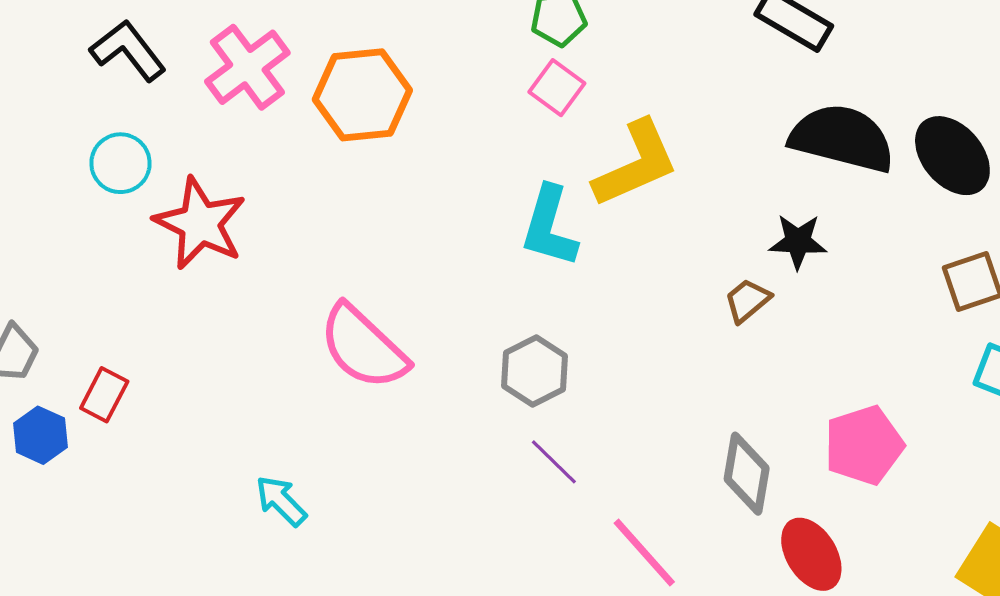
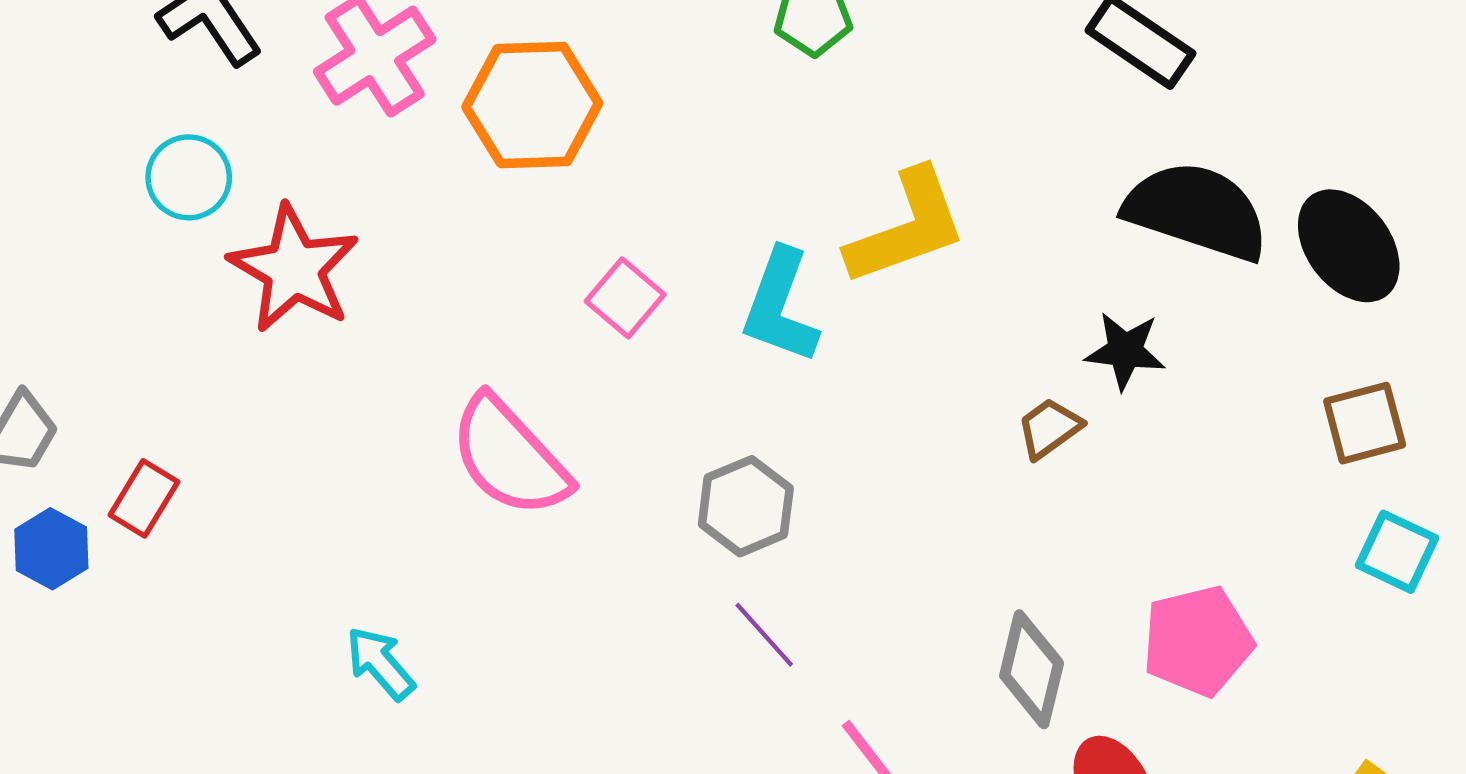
pink square: (557, 88) -> (625, 298), moved

